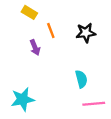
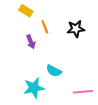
cyan semicircle: (81, 79) -> (54, 71), moved, turned 133
cyan star: (23, 99) -> (34, 88), moved

